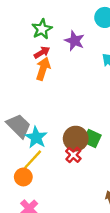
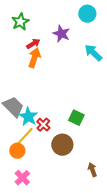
green star: (42, 29) -> (20, 22), moved
brown circle: (76, 139) -> (62, 145), moved
red cross: (73, 155) -> (43, 125), moved

